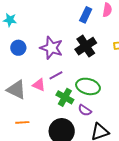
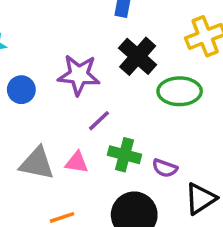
pink triangle: (39, 85) -> (77, 162), moved
green ellipse: (88, 86) -> (180, 91), moved

